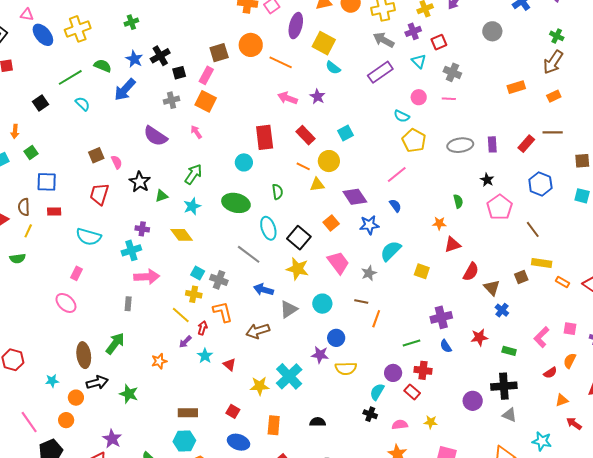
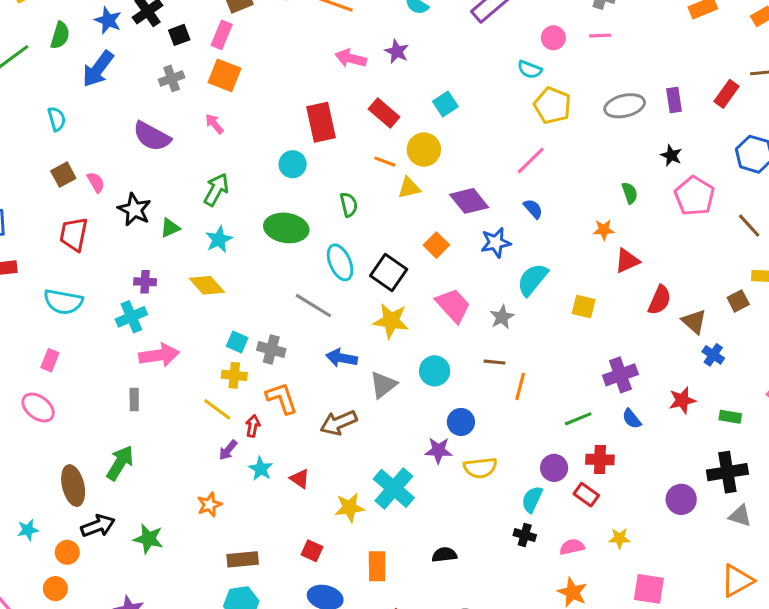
green semicircle: (103, 66) -> (60, 35), turned 90
cyan semicircle: (83, 104) -> (57, 119), moved, turned 35
orange star: (159, 361) -> (209, 505), moved

